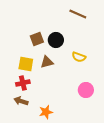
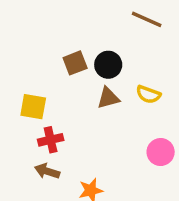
brown triangle: (47, 62) -> (108, 98), moved
yellow square: (26, 64) -> (33, 107), moved

